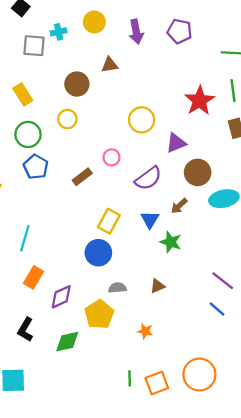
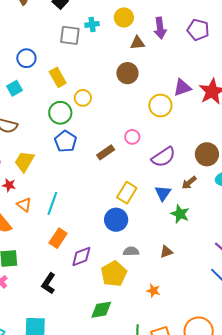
brown triangle: (110, 65) -> (137, 43), moved
brown circle: (77, 84) -> (127, 73), moved
yellow circle: (67, 119) -> (83, 98), moved
purple triangle: (176, 143) -> (182, 88), moved
green diamond: (67, 342) -> (101, 310), moved

